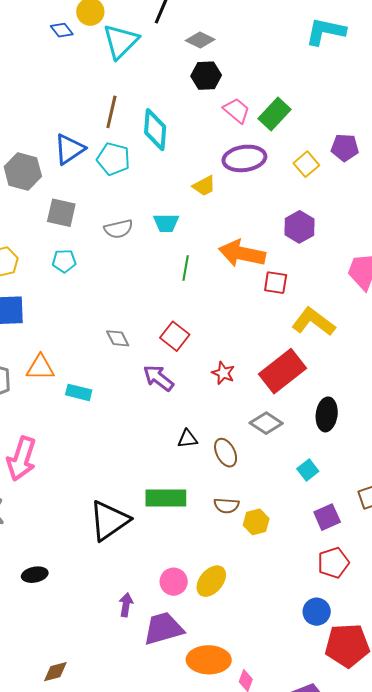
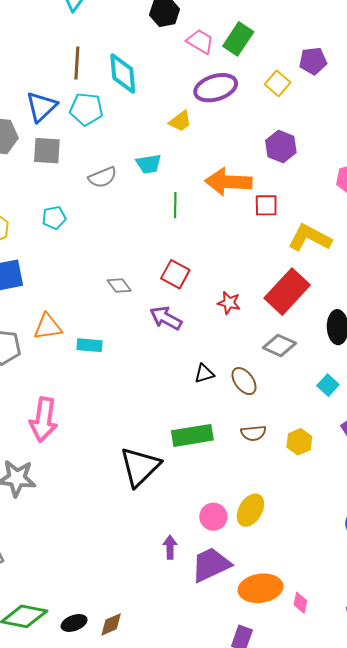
gray square: (61, 213) -> (47, 151), moved
yellow hexagon: (256, 522) -> (299, 442), moved
black ellipse: (35, 575) -> (74, 623), moved

